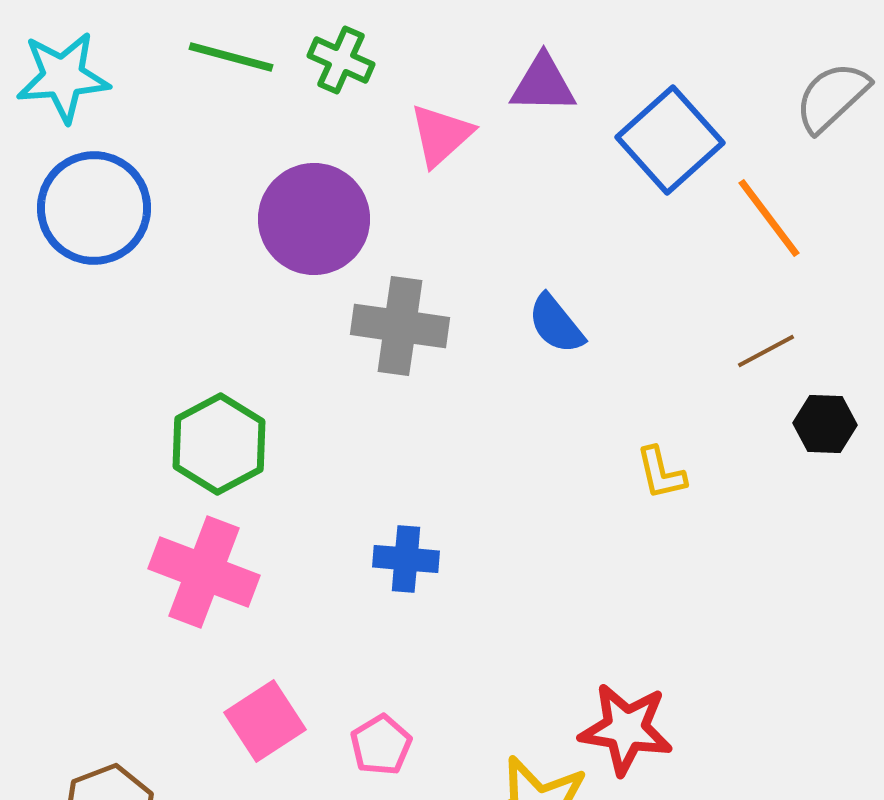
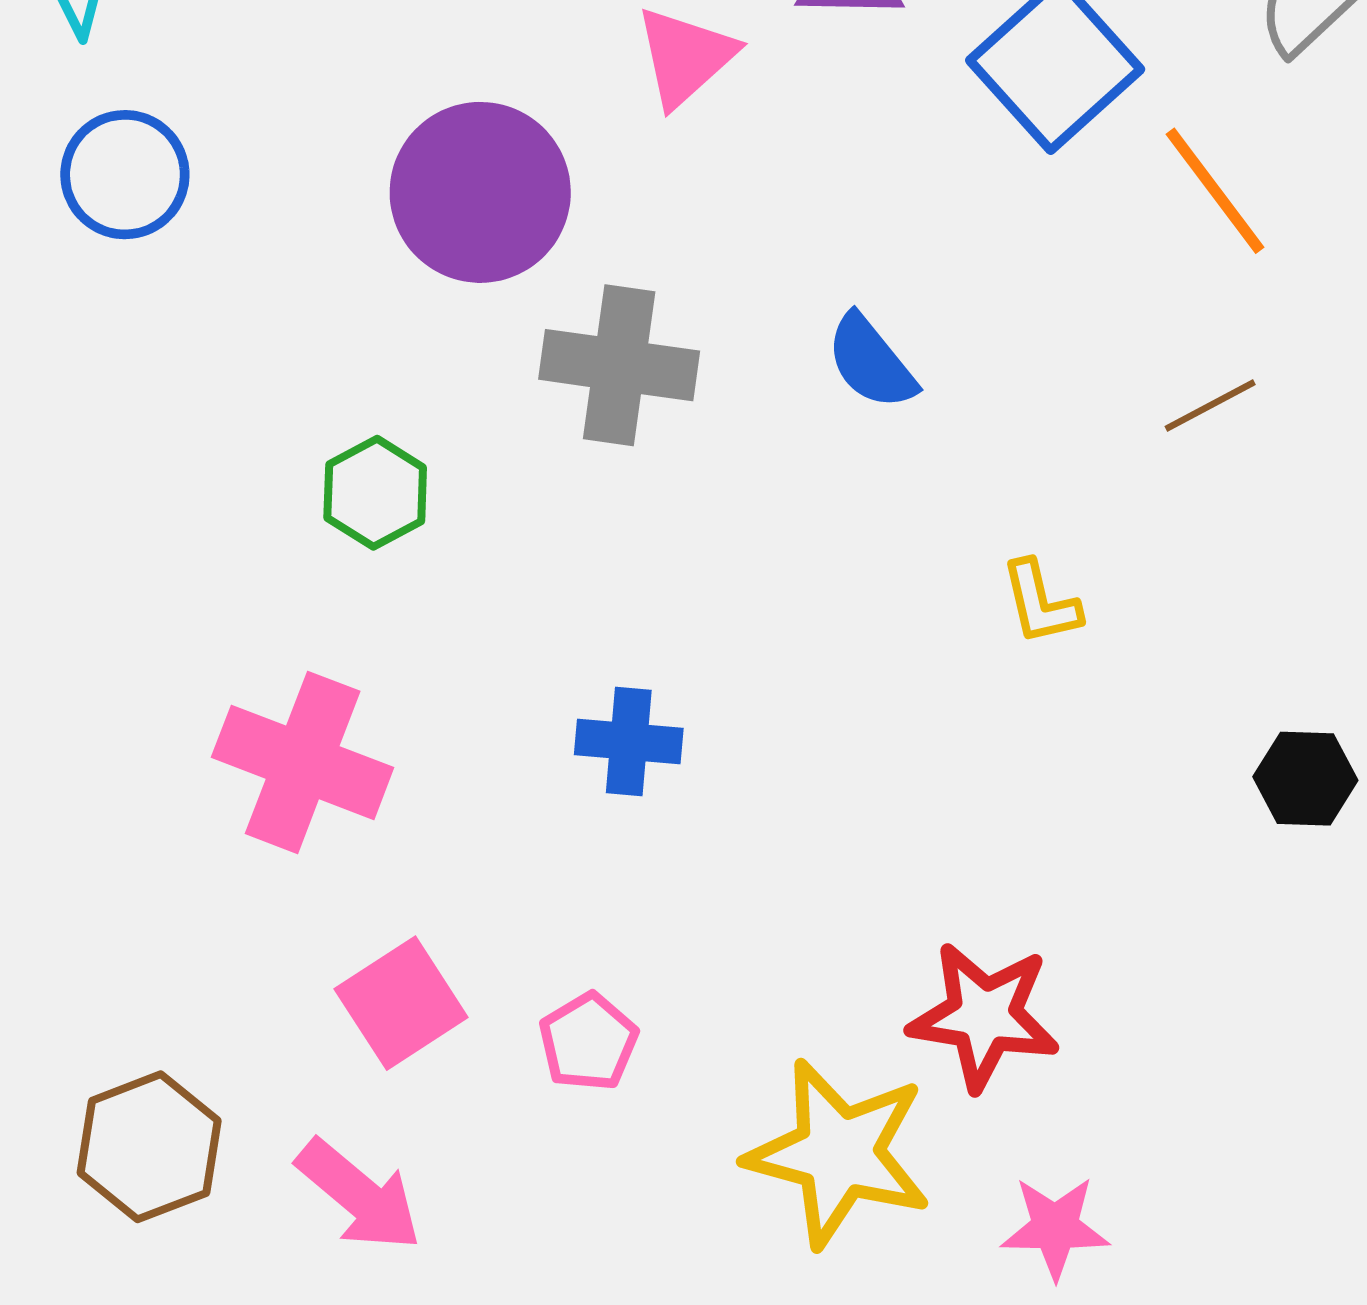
blue circle: (94, 208) -> (125, 175), size x0.7
black hexagon: (825, 424) -> (1305, 779), moved
green hexagon: (219, 444) -> (375, 493), moved, size x0.7

